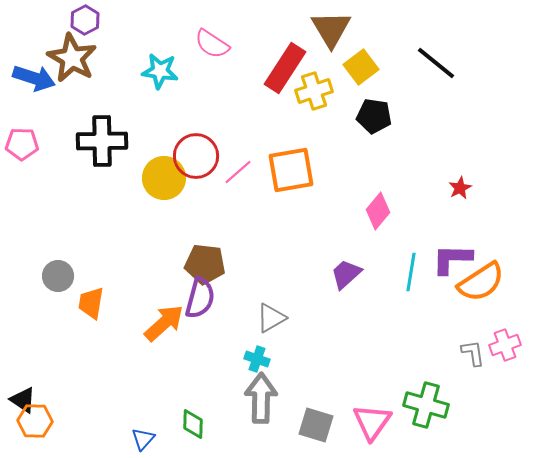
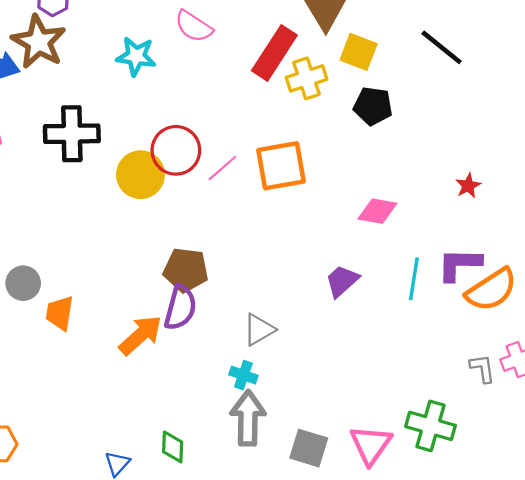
yellow square: (361, 67) -> (359, 52), turned -32
pink diamond: (378, 211) -> (377, 211), turned 60

